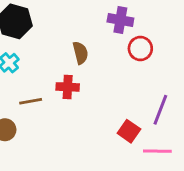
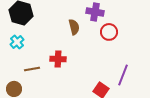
brown semicircle: (80, 53) -> (74, 27), moved

